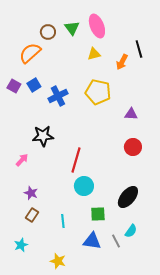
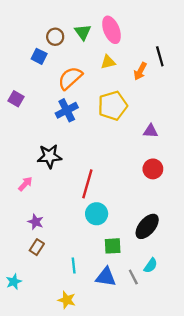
orange semicircle: (30, 53) -> (70, 78), moved
blue square: (34, 85) -> (39, 56), moved, turned -32
yellow pentagon: (98, 92) -> (113, 106), turned -30
cyan line: (63, 221) -> (74, 265), moved
cyan star: (21, 245) -> (14, 282), moved

